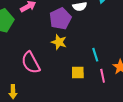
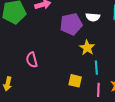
yellow star: (59, 42) -> (87, 48), moved
pink semicircle: (31, 63) -> (32, 60), size x0.7

